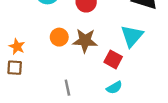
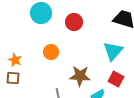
brown star: (85, 41) -> (80, 76), moved
red square: (113, 59) -> (116, 79), moved

